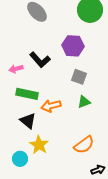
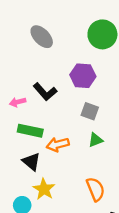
orange semicircle: (84, 145) -> (96, 189), turned -75

